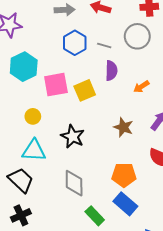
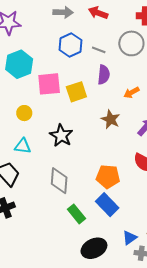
brown star: (123, 127) -> (111, 119), moved
cyan triangle: (34, 151) -> (23, 146), size x0.7

